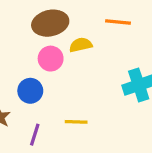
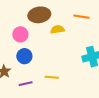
pink circle: (51, 59) -> (20, 34), moved
purple line: (35, 135) -> (26, 84), turned 56

